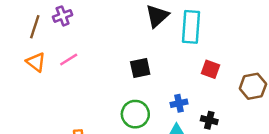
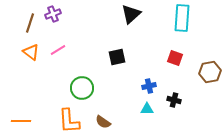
cyan rectangle: (191, 27) -> (182, 18), moved
green circle: (135, 114) -> (82, 88), moved

